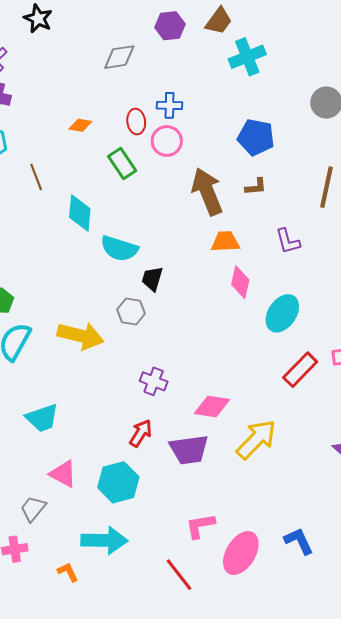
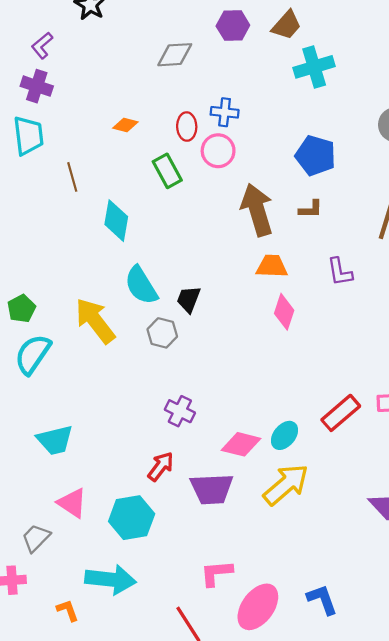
cyan semicircle: (119, 248) -> (141, 285), moved, turned 36
cyan ellipse: (282, 313) -> (285, 435), moved, size x0.7
yellow arrow: (81, 336) -> (95, 321), moved, turned -147

